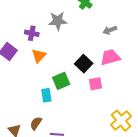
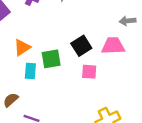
gray arrow: (110, 30) -> (128, 21), moved
orange triangle: (39, 56) -> (22, 47), moved

